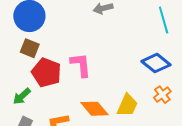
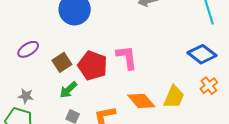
brown square: (30, 48) -> (62, 62), moved, turned 36

